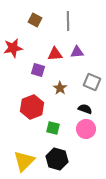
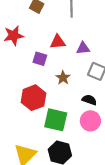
purple triangle: (77, 52) -> (83, 48), moved
green square: (53, 128) -> (56, 120), size x1.6

